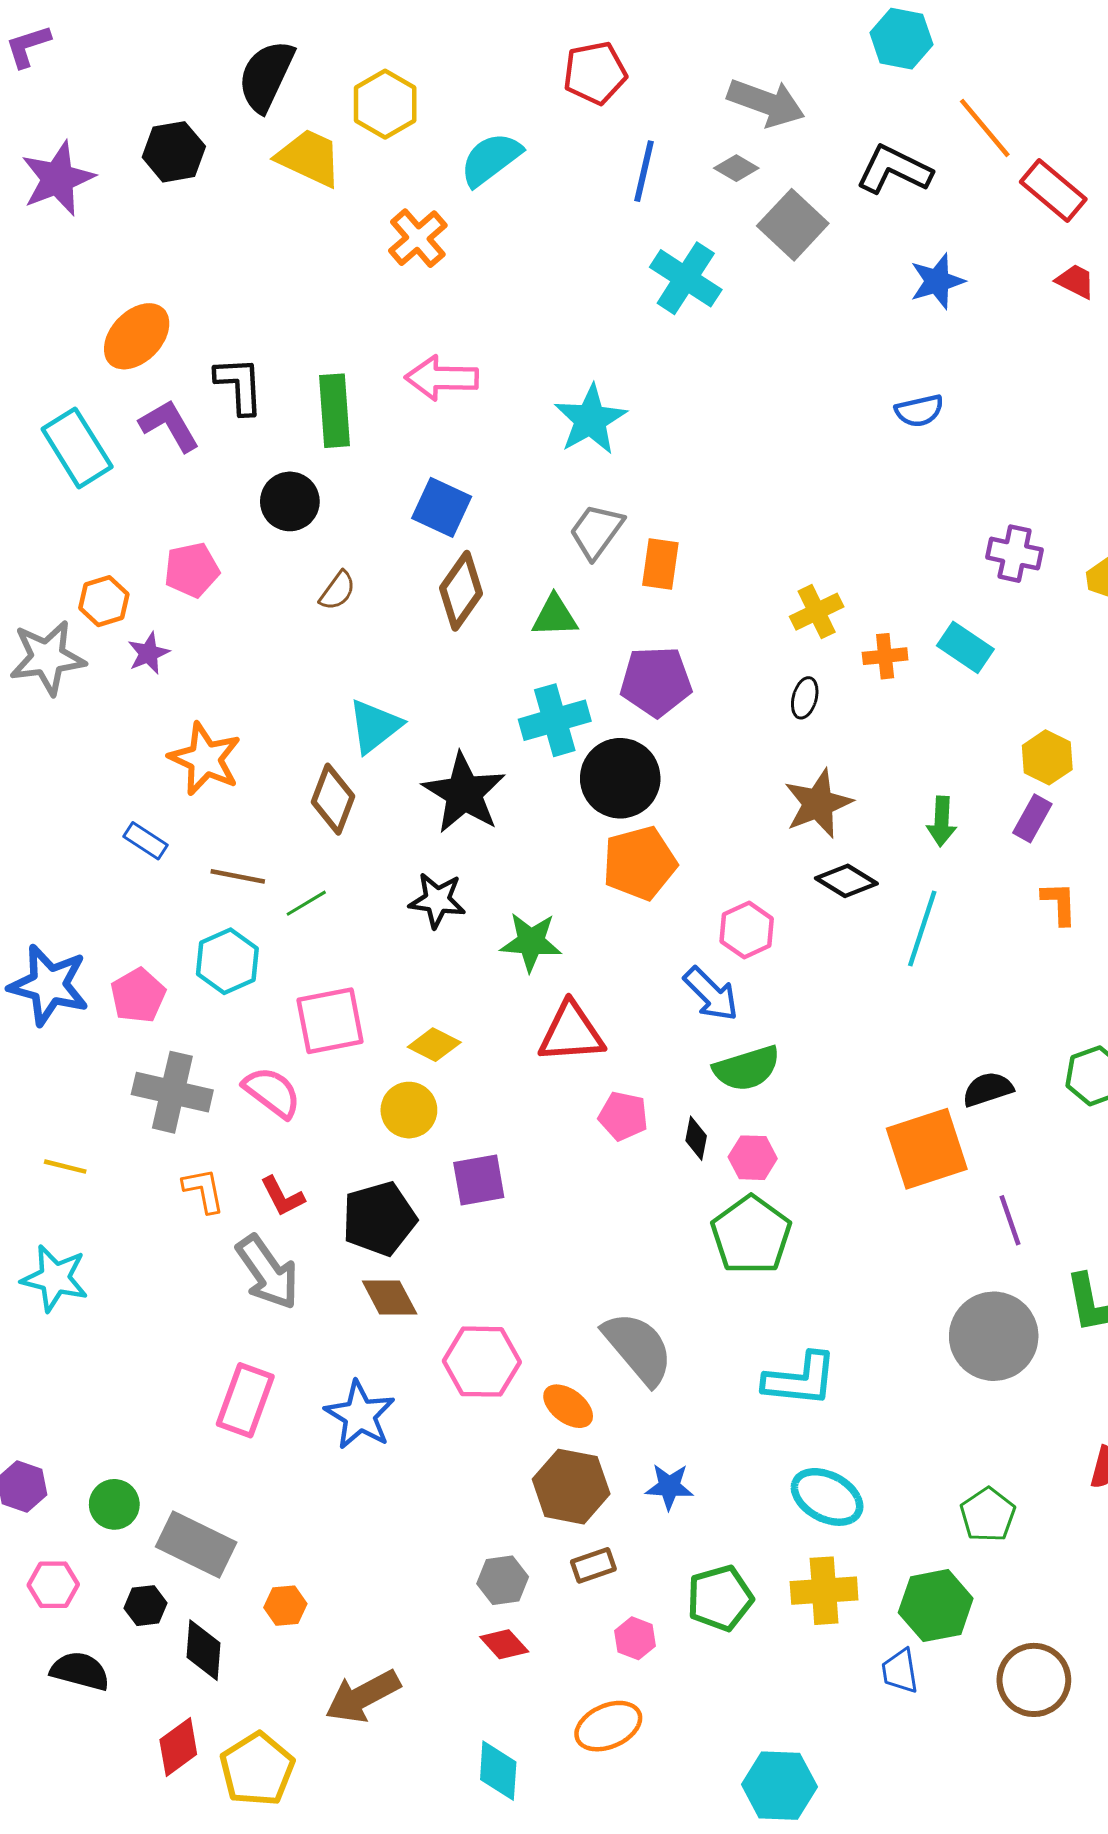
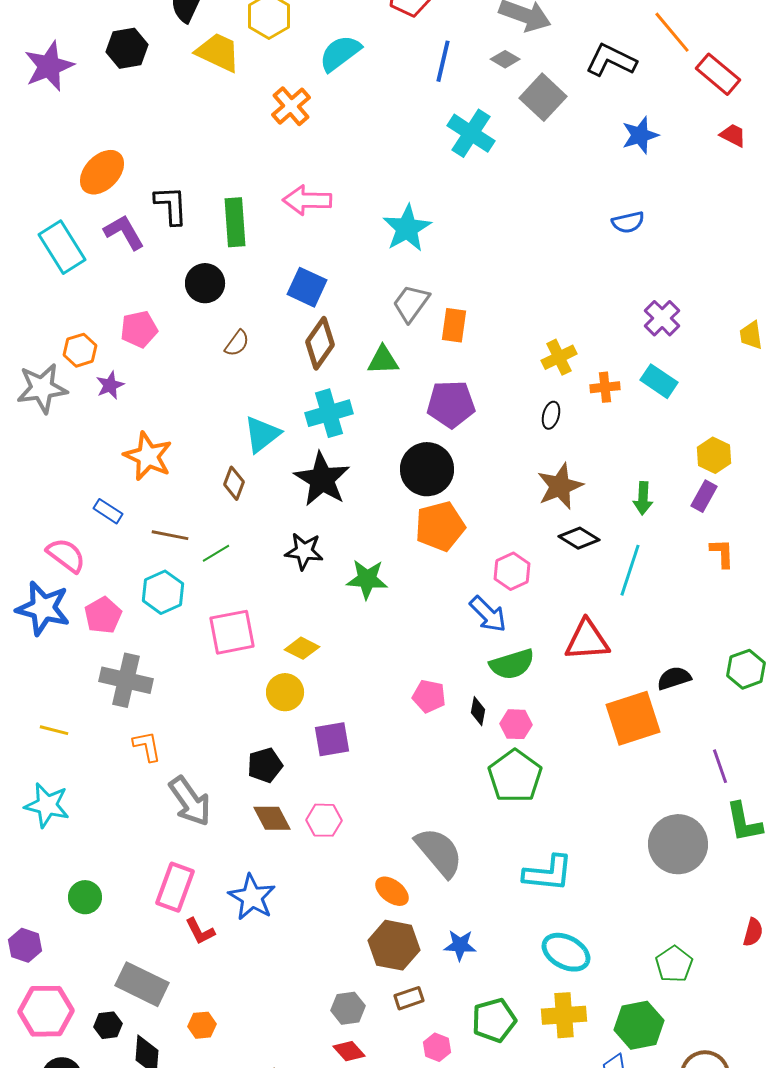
purple cross: (1015, 554) -> (662, 318), moved, turned 33
cyan cross: (555, 720) -> (329, 413), moved
brown diamond: (333, 799) -> (234, 483), size x0.7
red triangle: (571, 1033) -> (587, 640), moved
pink semicircle: (272, 1092) -> (66, 555), moved
red L-shape: (282, 1196) -> (200, 931), moved
black pentagon: (379, 1219) -> (265, 765), size x0.7
purple line: (1010, 1220) -> (720, 766), moved
pink hexagon: (482, 1362) -> (324, 820), moved, size x0.7
green circle: (114, 1504) -> (85, 897), moved
pink hexagon: (53, 1585) -> (46, 1011), size x1.6

